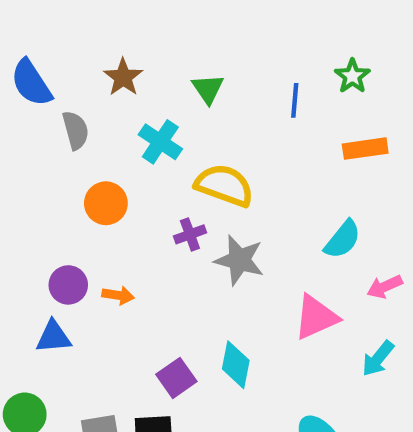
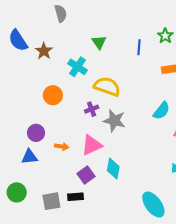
brown star: (123, 77) -> (44, 51), moved
gray semicircle: (76, 130) -> (61, 13), moved
orange arrow: (118, 295) -> (62, 146), moved
pink triangle: (316, 317) -> (92, 145), moved

